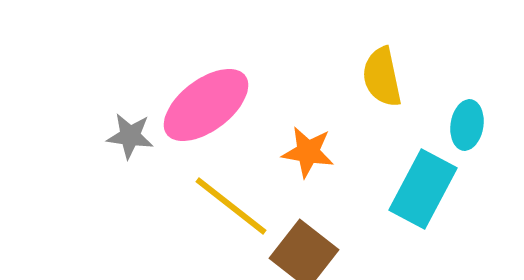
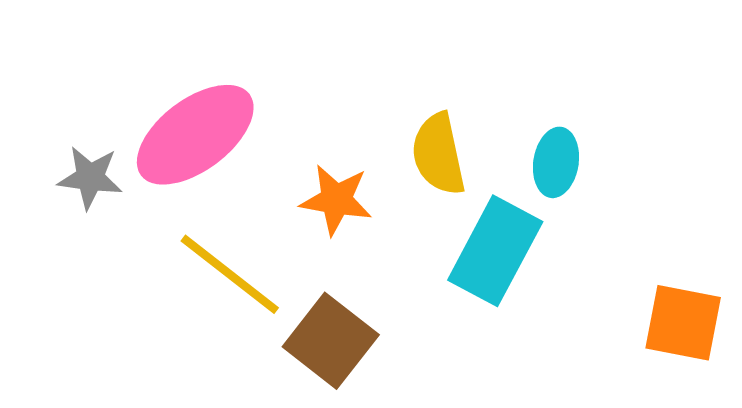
yellow semicircle: (382, 77) -> (438, 154), moved

